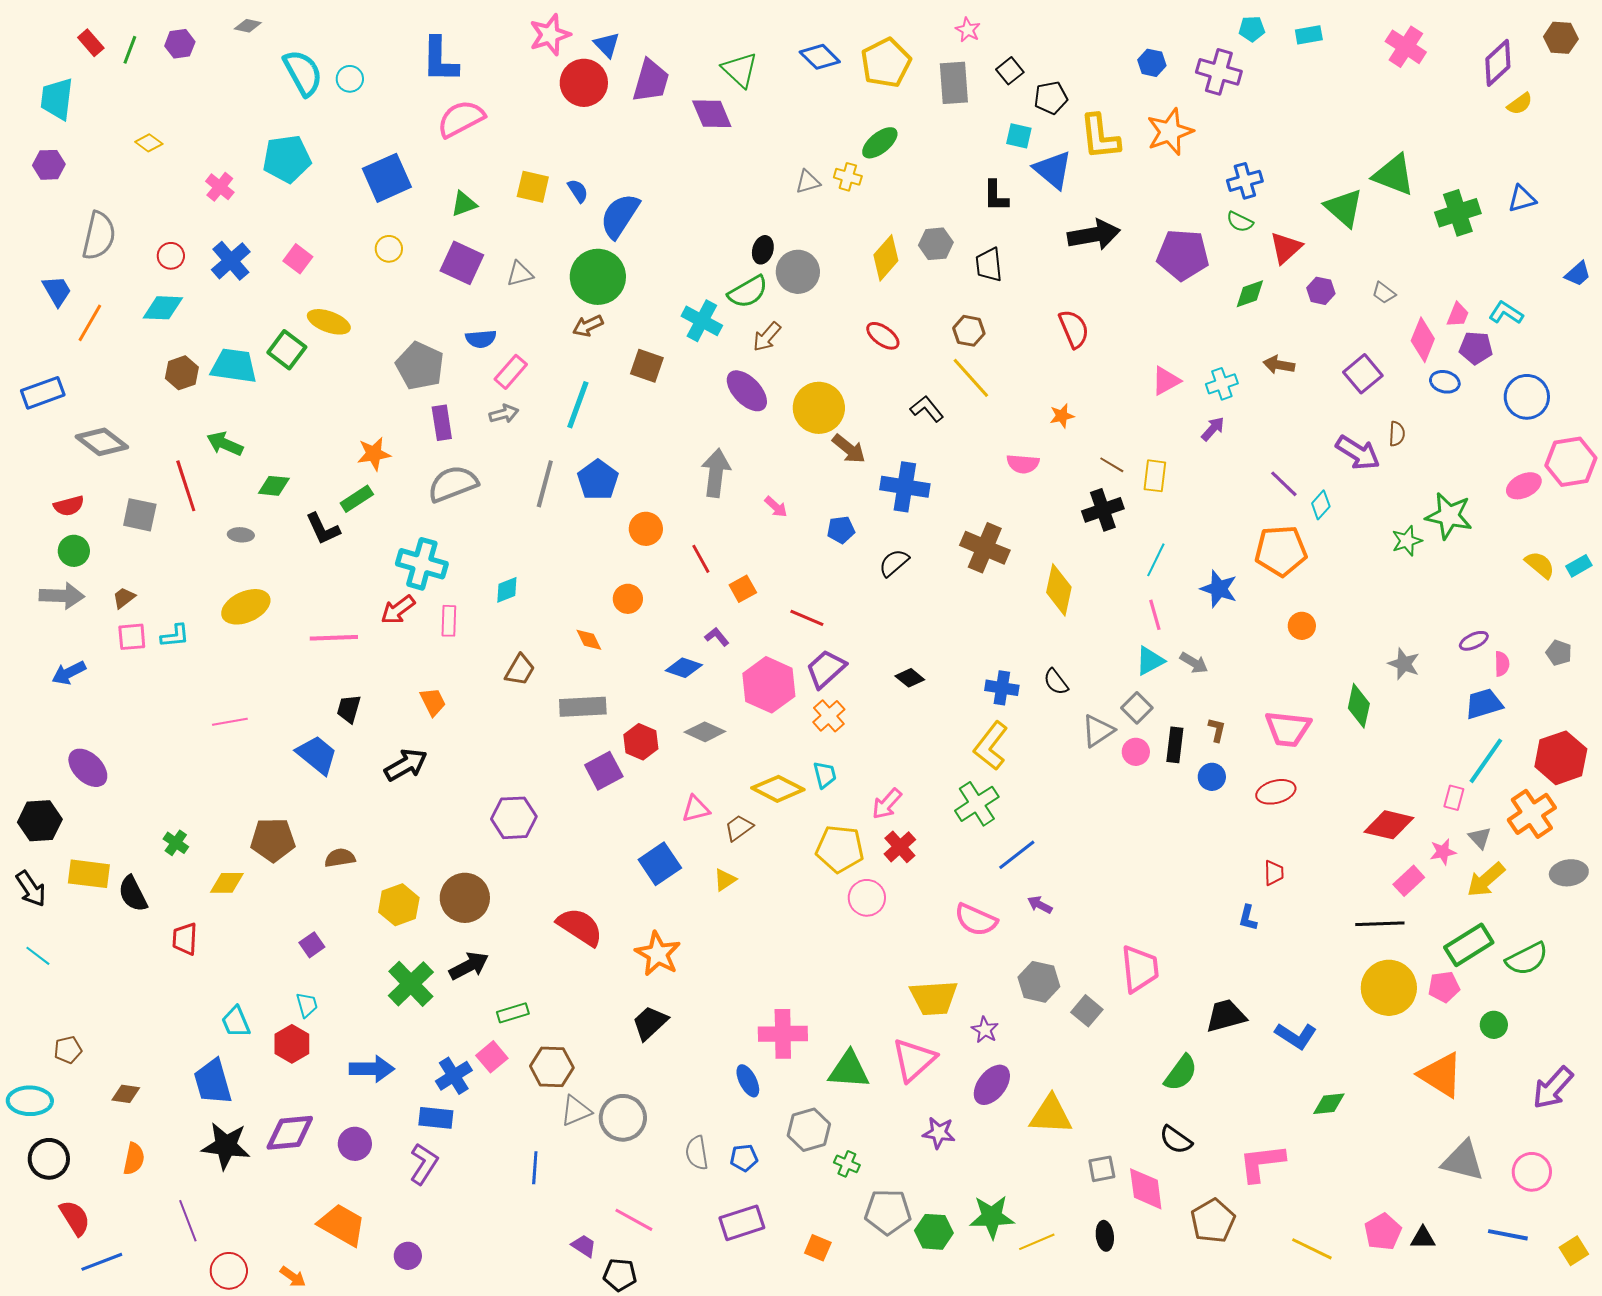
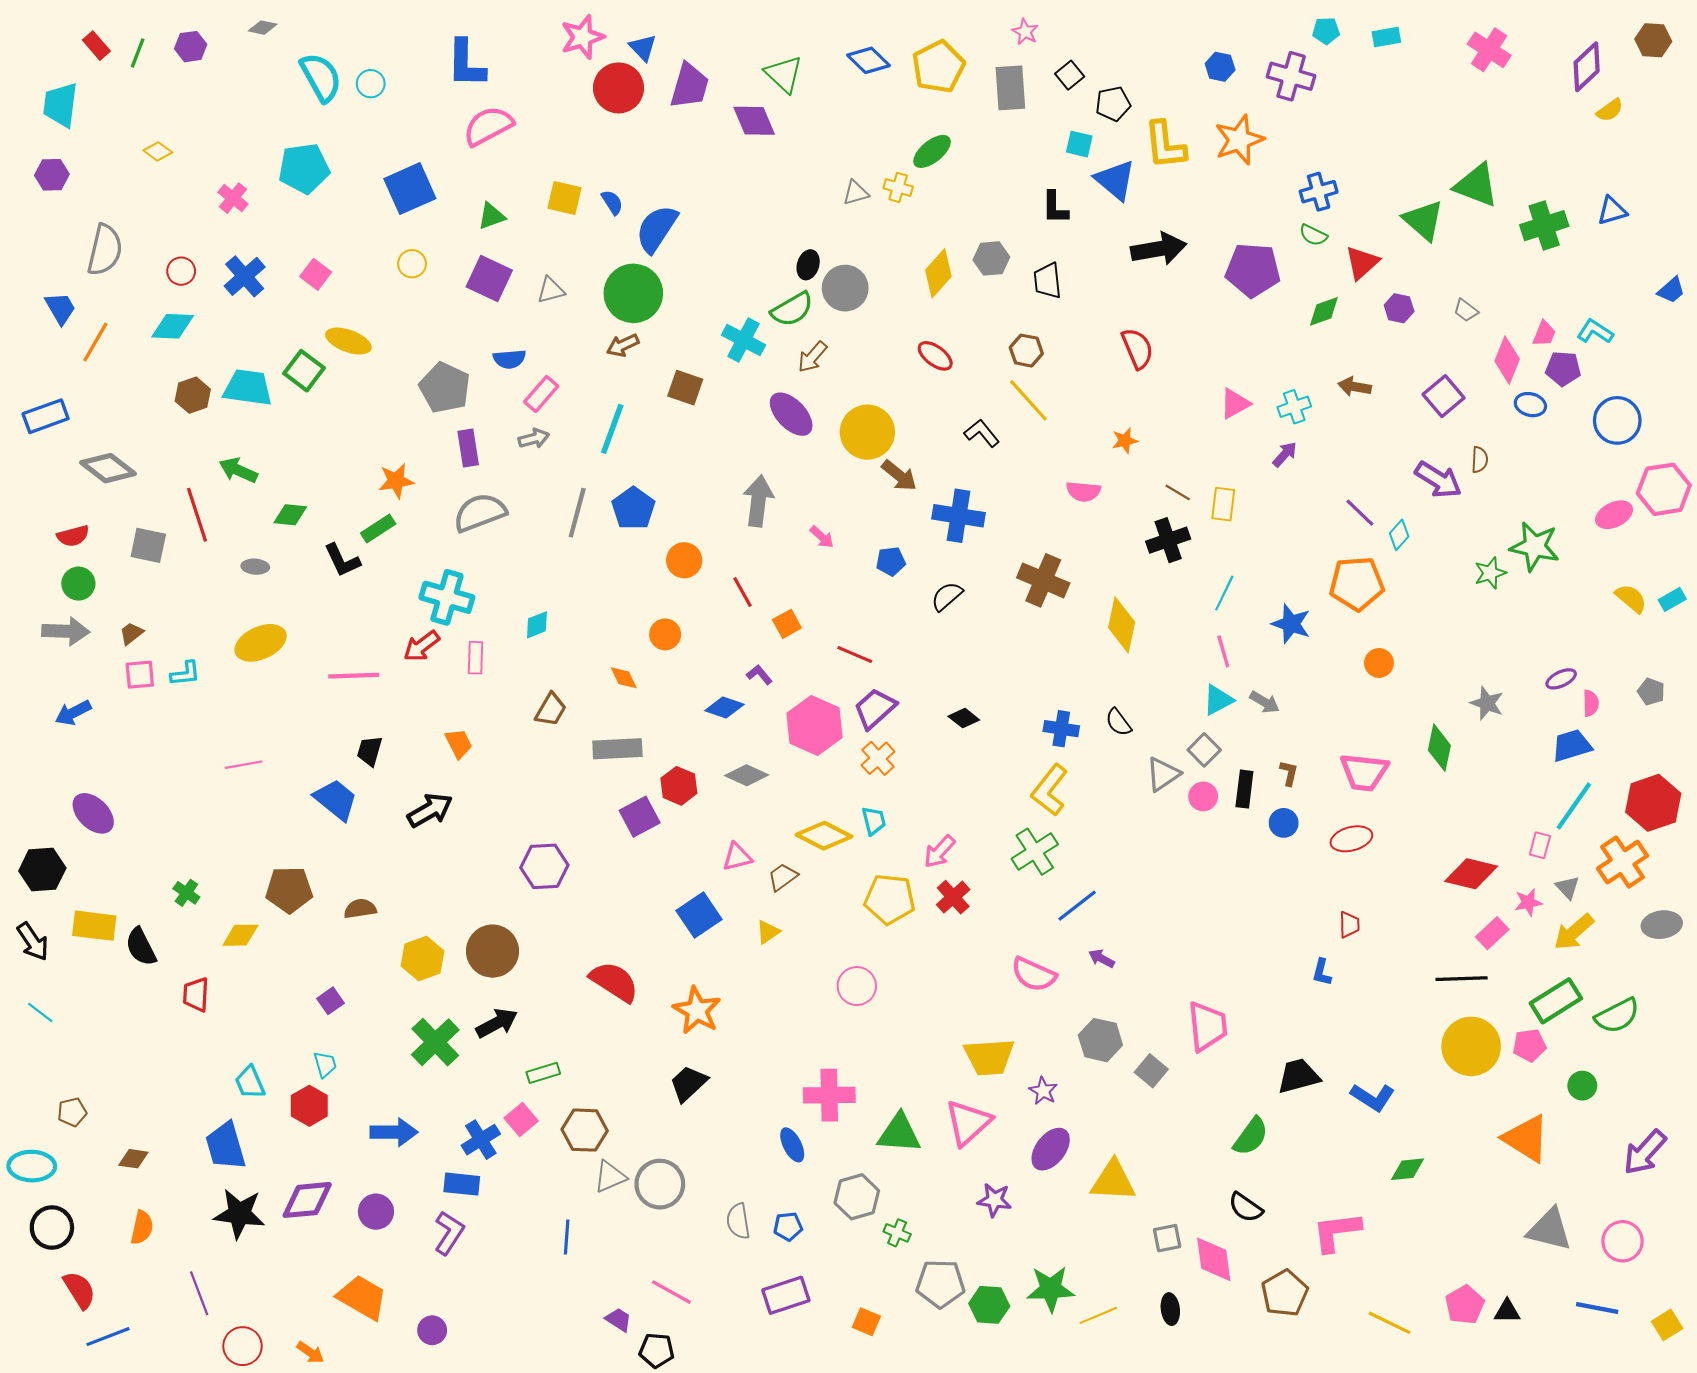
pink circle: (867, 898) -> (857, 986), moved

